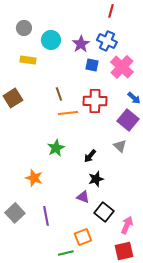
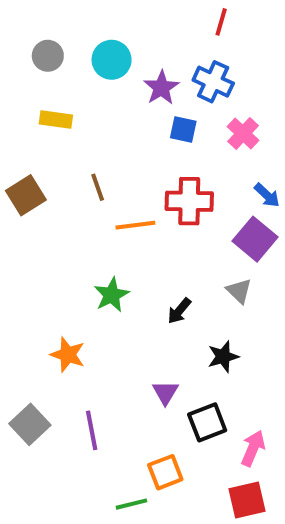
cyan circle: (51, 40) -> (112, 60), moved
pink cross: (122, 67) -> (243, 133), size x0.7
brown line: (59, 94) -> (98, 187), moved
black star: (96, 179) -> (223, 357), moved
purple triangle: (83, 197) -> (165, 392), turned 40
black square: (104, 212) -> (207, 422), turned 30

